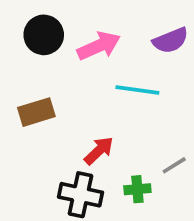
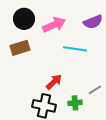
brown rectangle: (36, 112) -> (20, 48), moved

